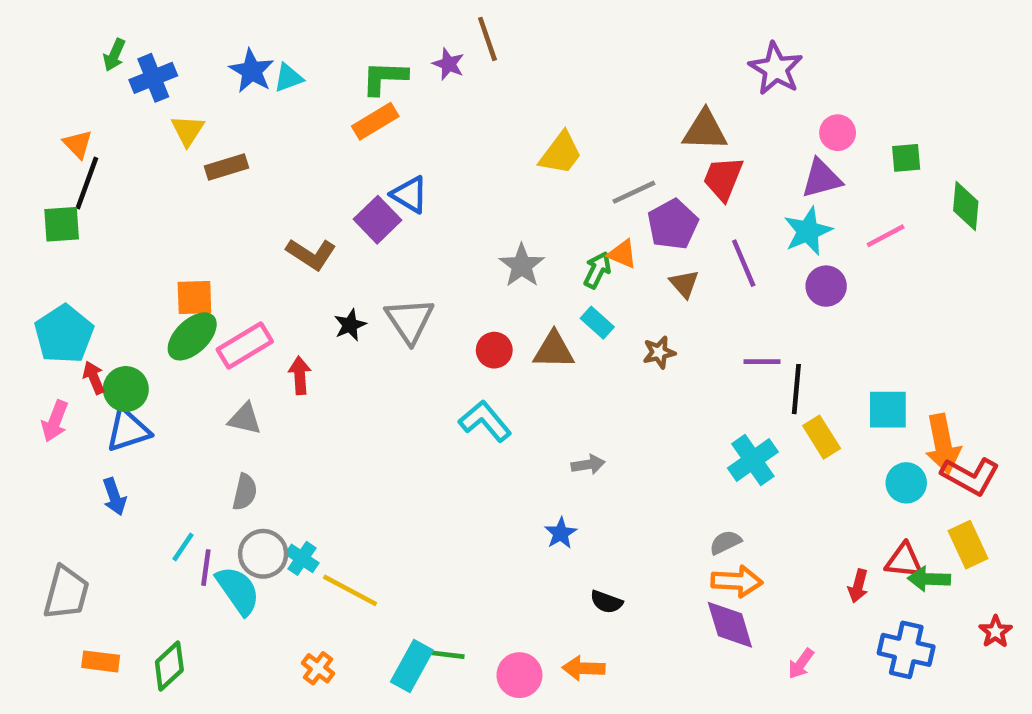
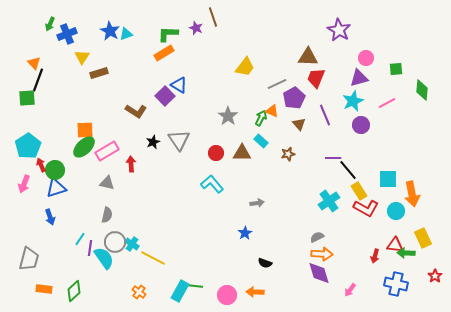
black line: (796, 389) -> (348, 170), turned -45
red L-shape: (970, 476) -> (366, 208), moved

